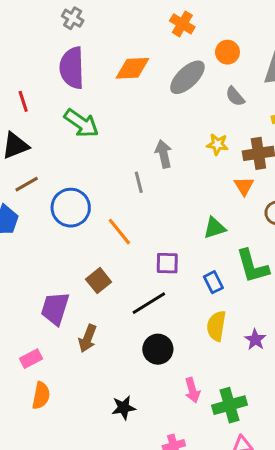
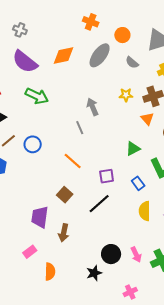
purple semicircle: (72, 68) -> (25, 62), turned -40
blue circle: (71, 208) -> (33, 144), moved, size x0.7
black circle: (158, 349) -> (111, 254), moved
orange semicircle: (41, 396) -> (50, 272), moved

